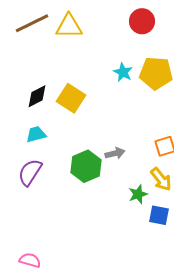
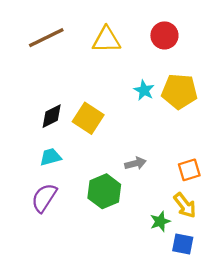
yellow triangle: (69, 26) -> (106, 40), moved
gray arrow: (115, 153) -> (135, 163), moved

